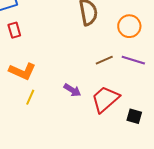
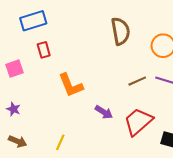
orange L-shape: (22, 71) -> (71, 85), moved, turned 44
yellow line: (30, 97) -> (60, 142), moved

